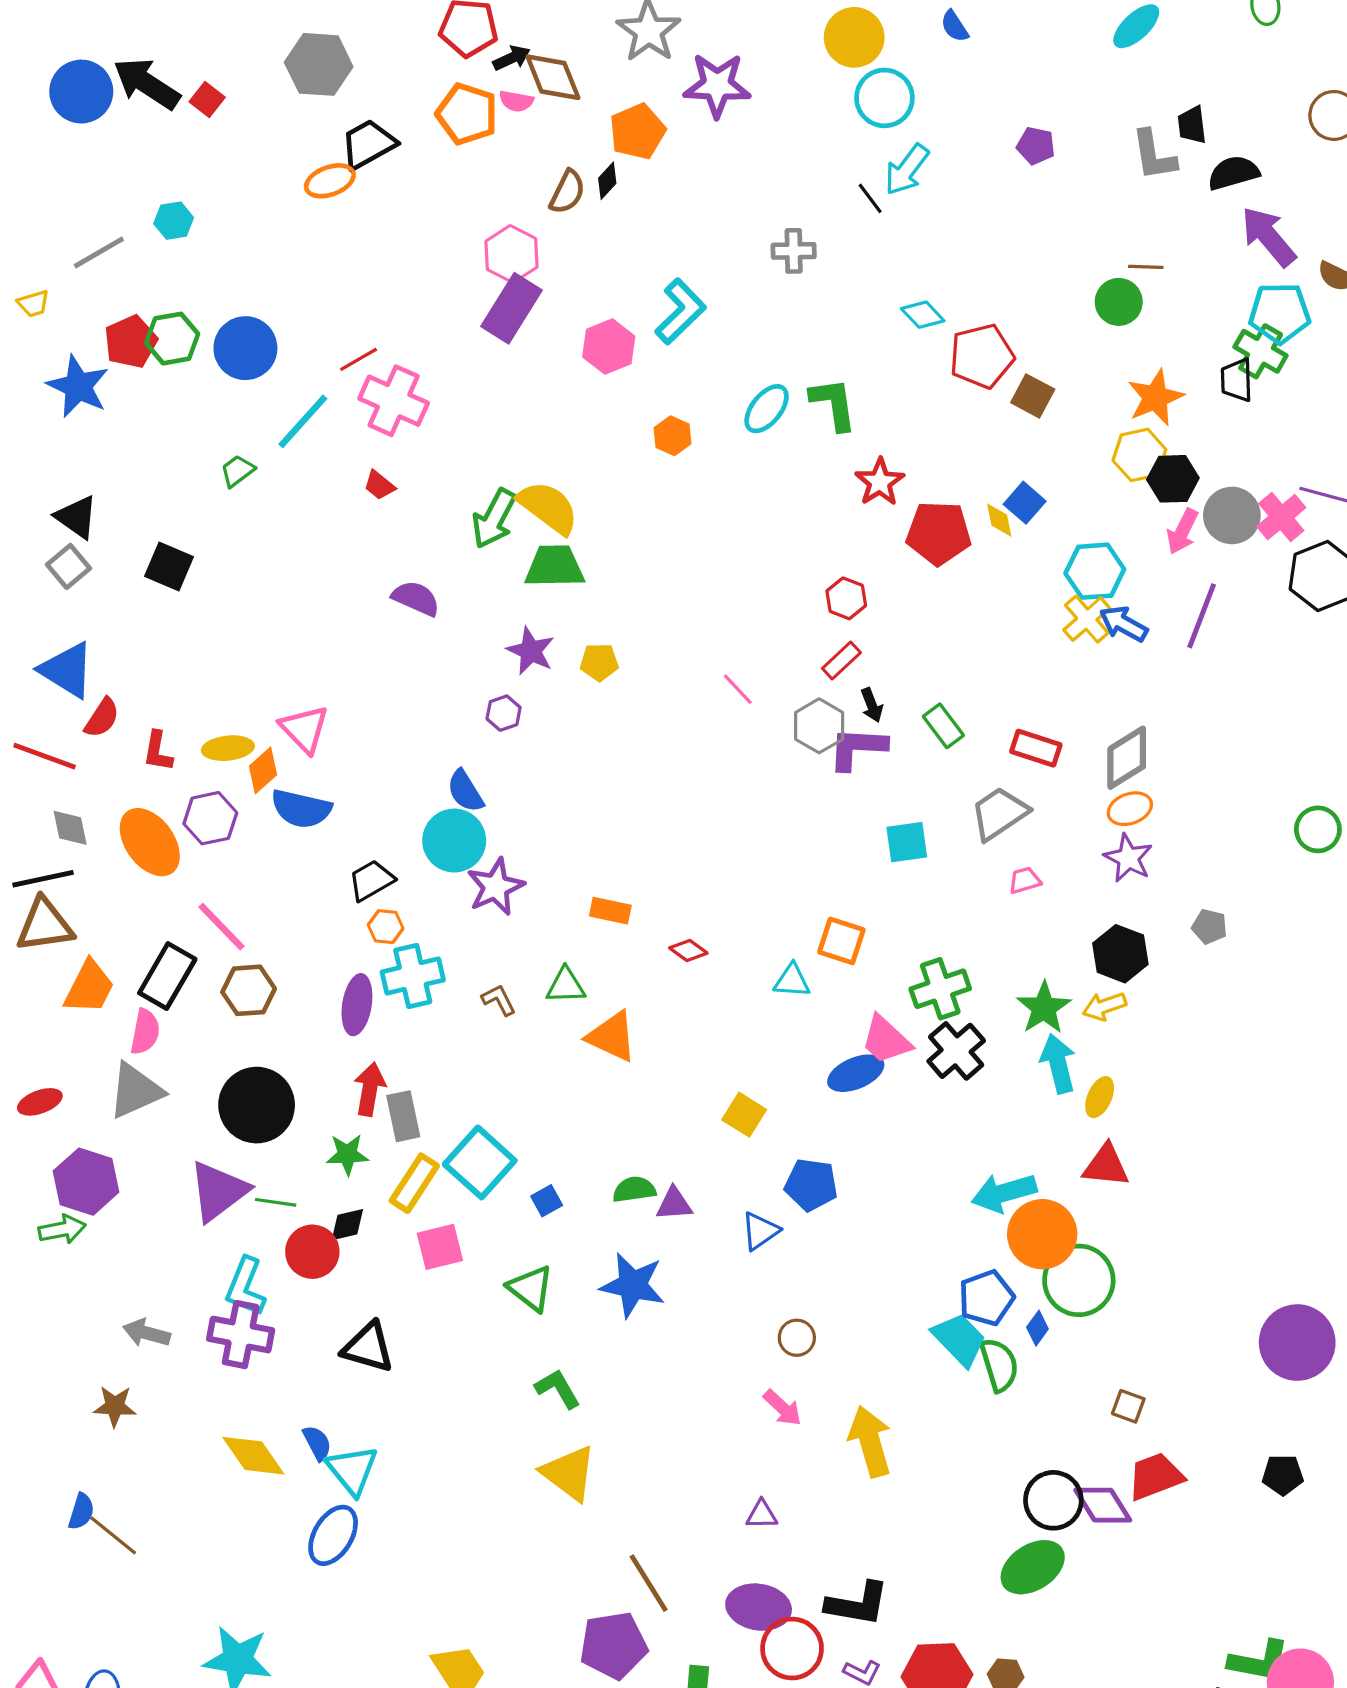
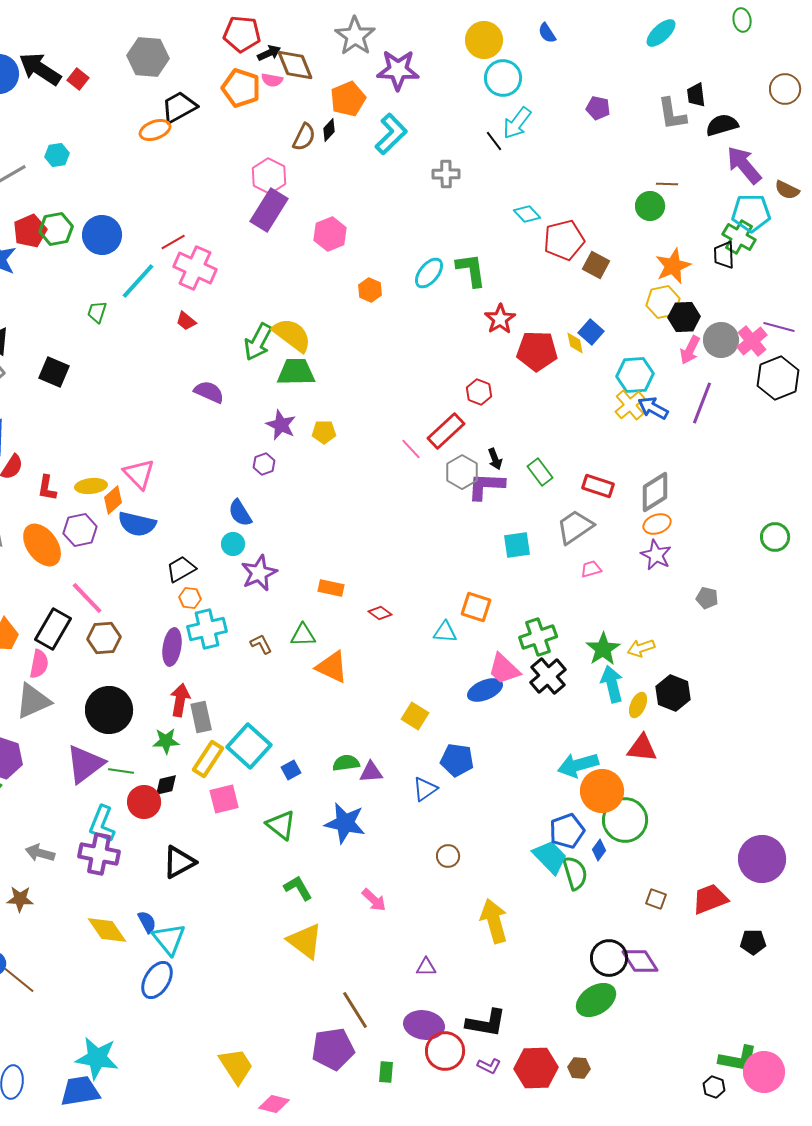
cyan L-shape: (680, 311) -> (391, 134), moved
green trapezoid: (237, 471) -> (97, 312), turned -35
red rectangle: (841, 660) -> (446, 431), moved, size x1.5
cyan circle: (454, 841) -> (233, 544), size x0.6
black hexagon: (1120, 954) -> (673, 693), moved
black triangle: (368, 1347) -> (179, 862), turned -45
pink arrow: (782, 1408) -> (374, 900), moved
red trapezoid: (1155, 1476) -> (710, 899), moved

